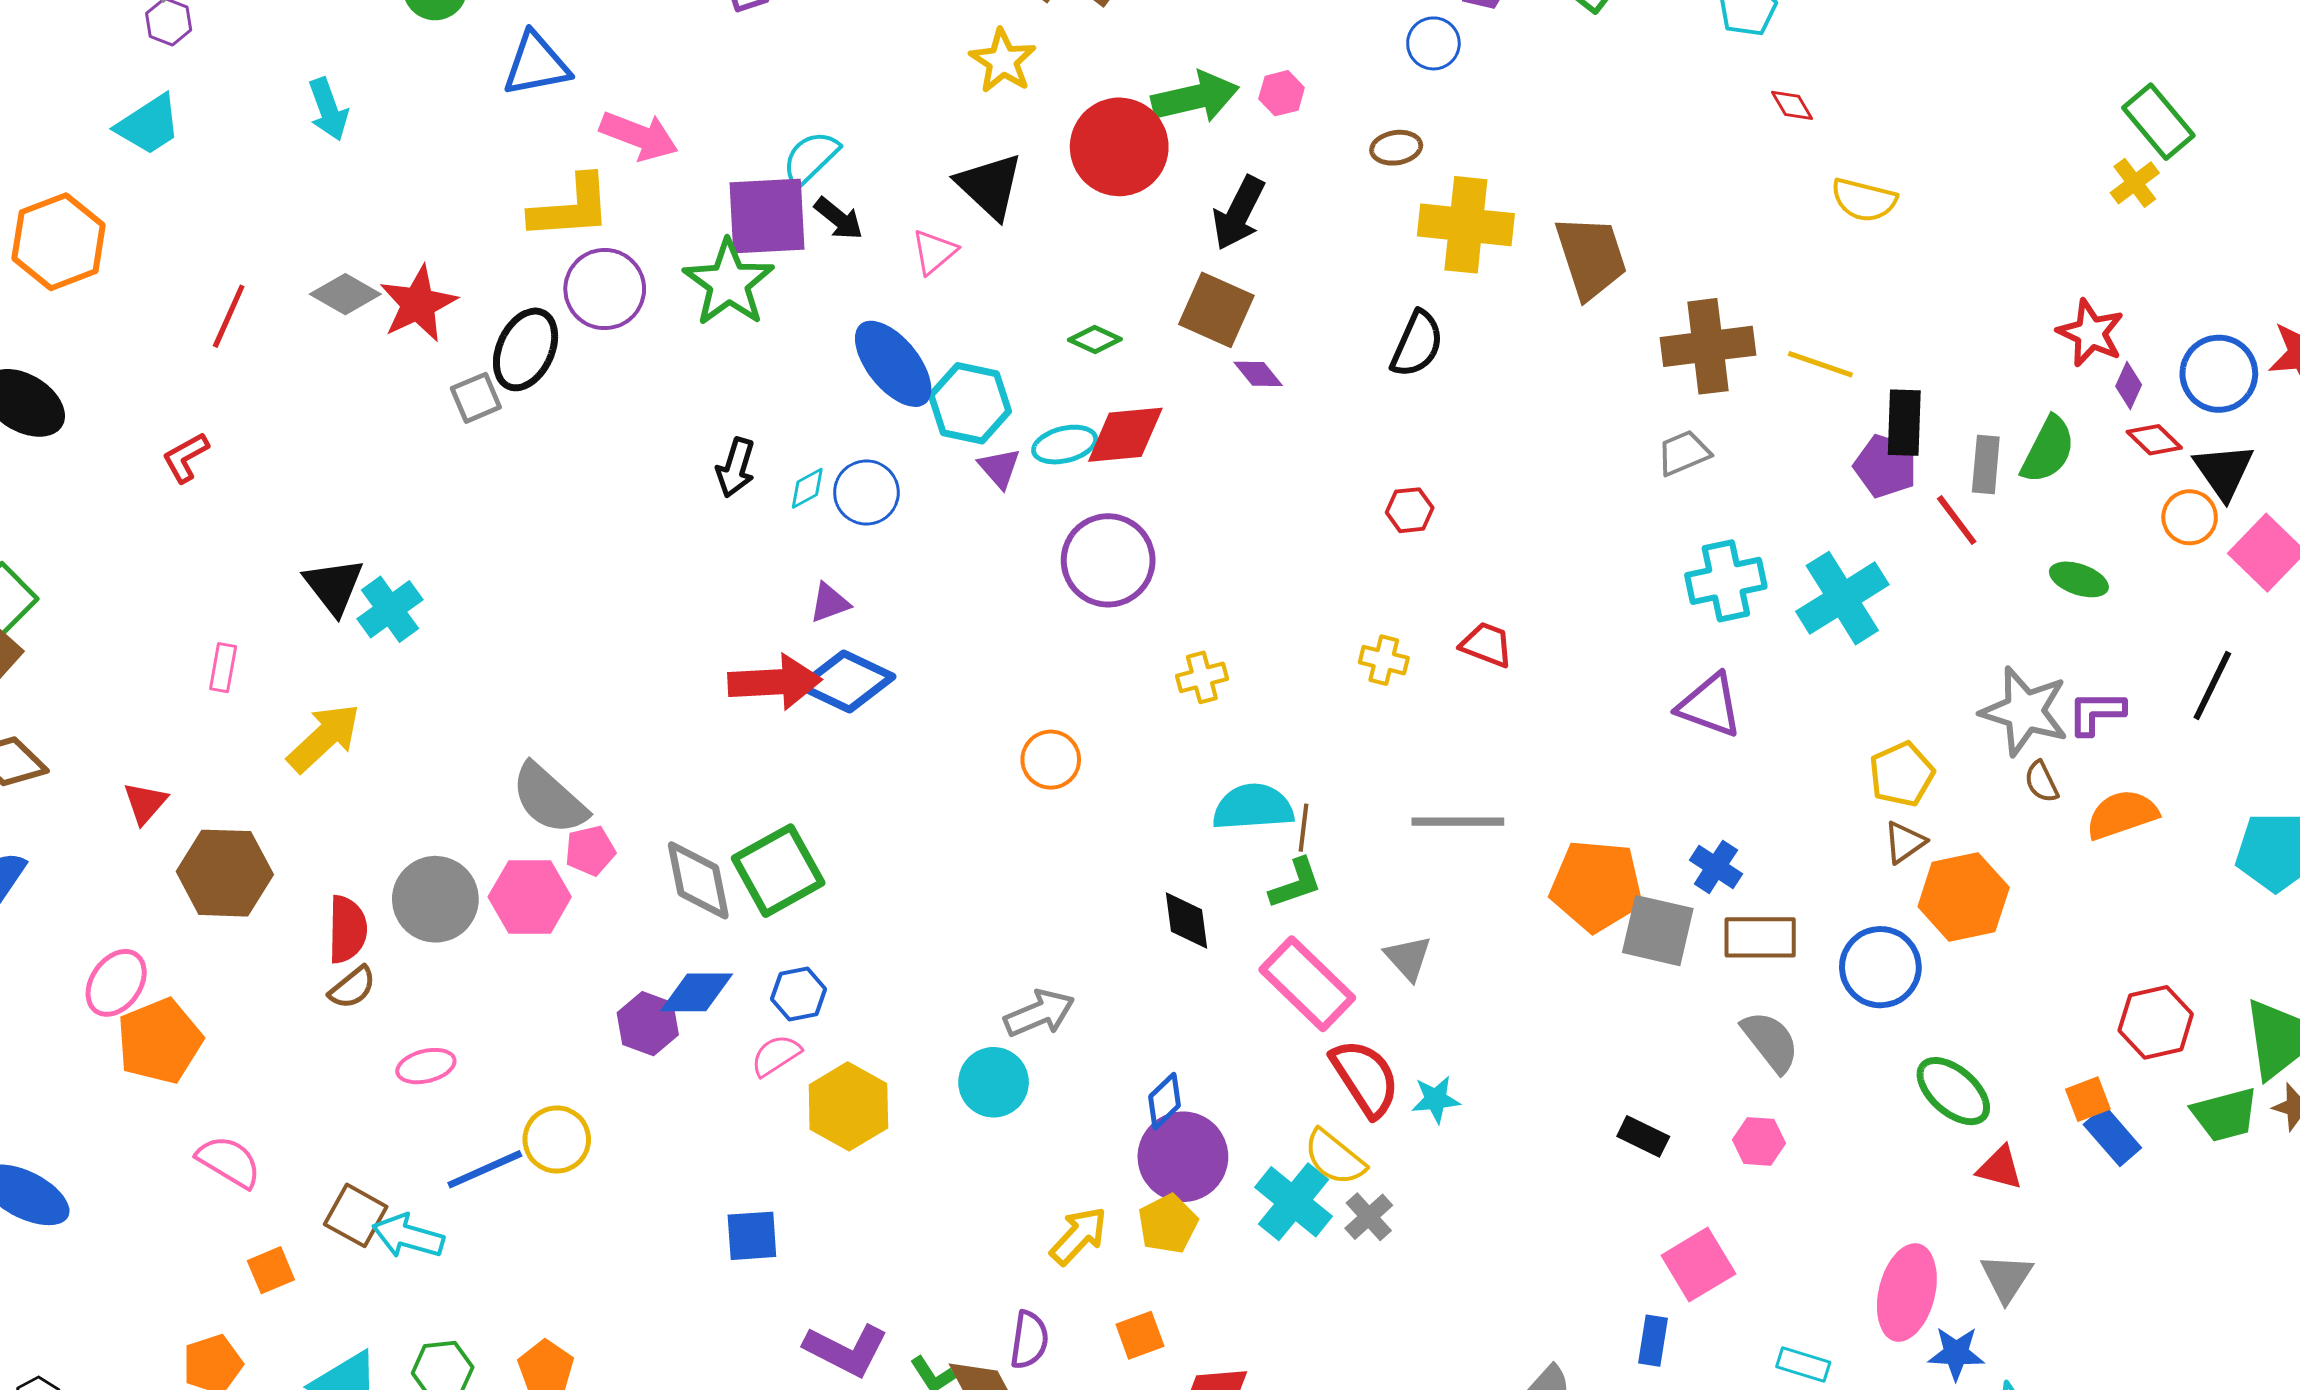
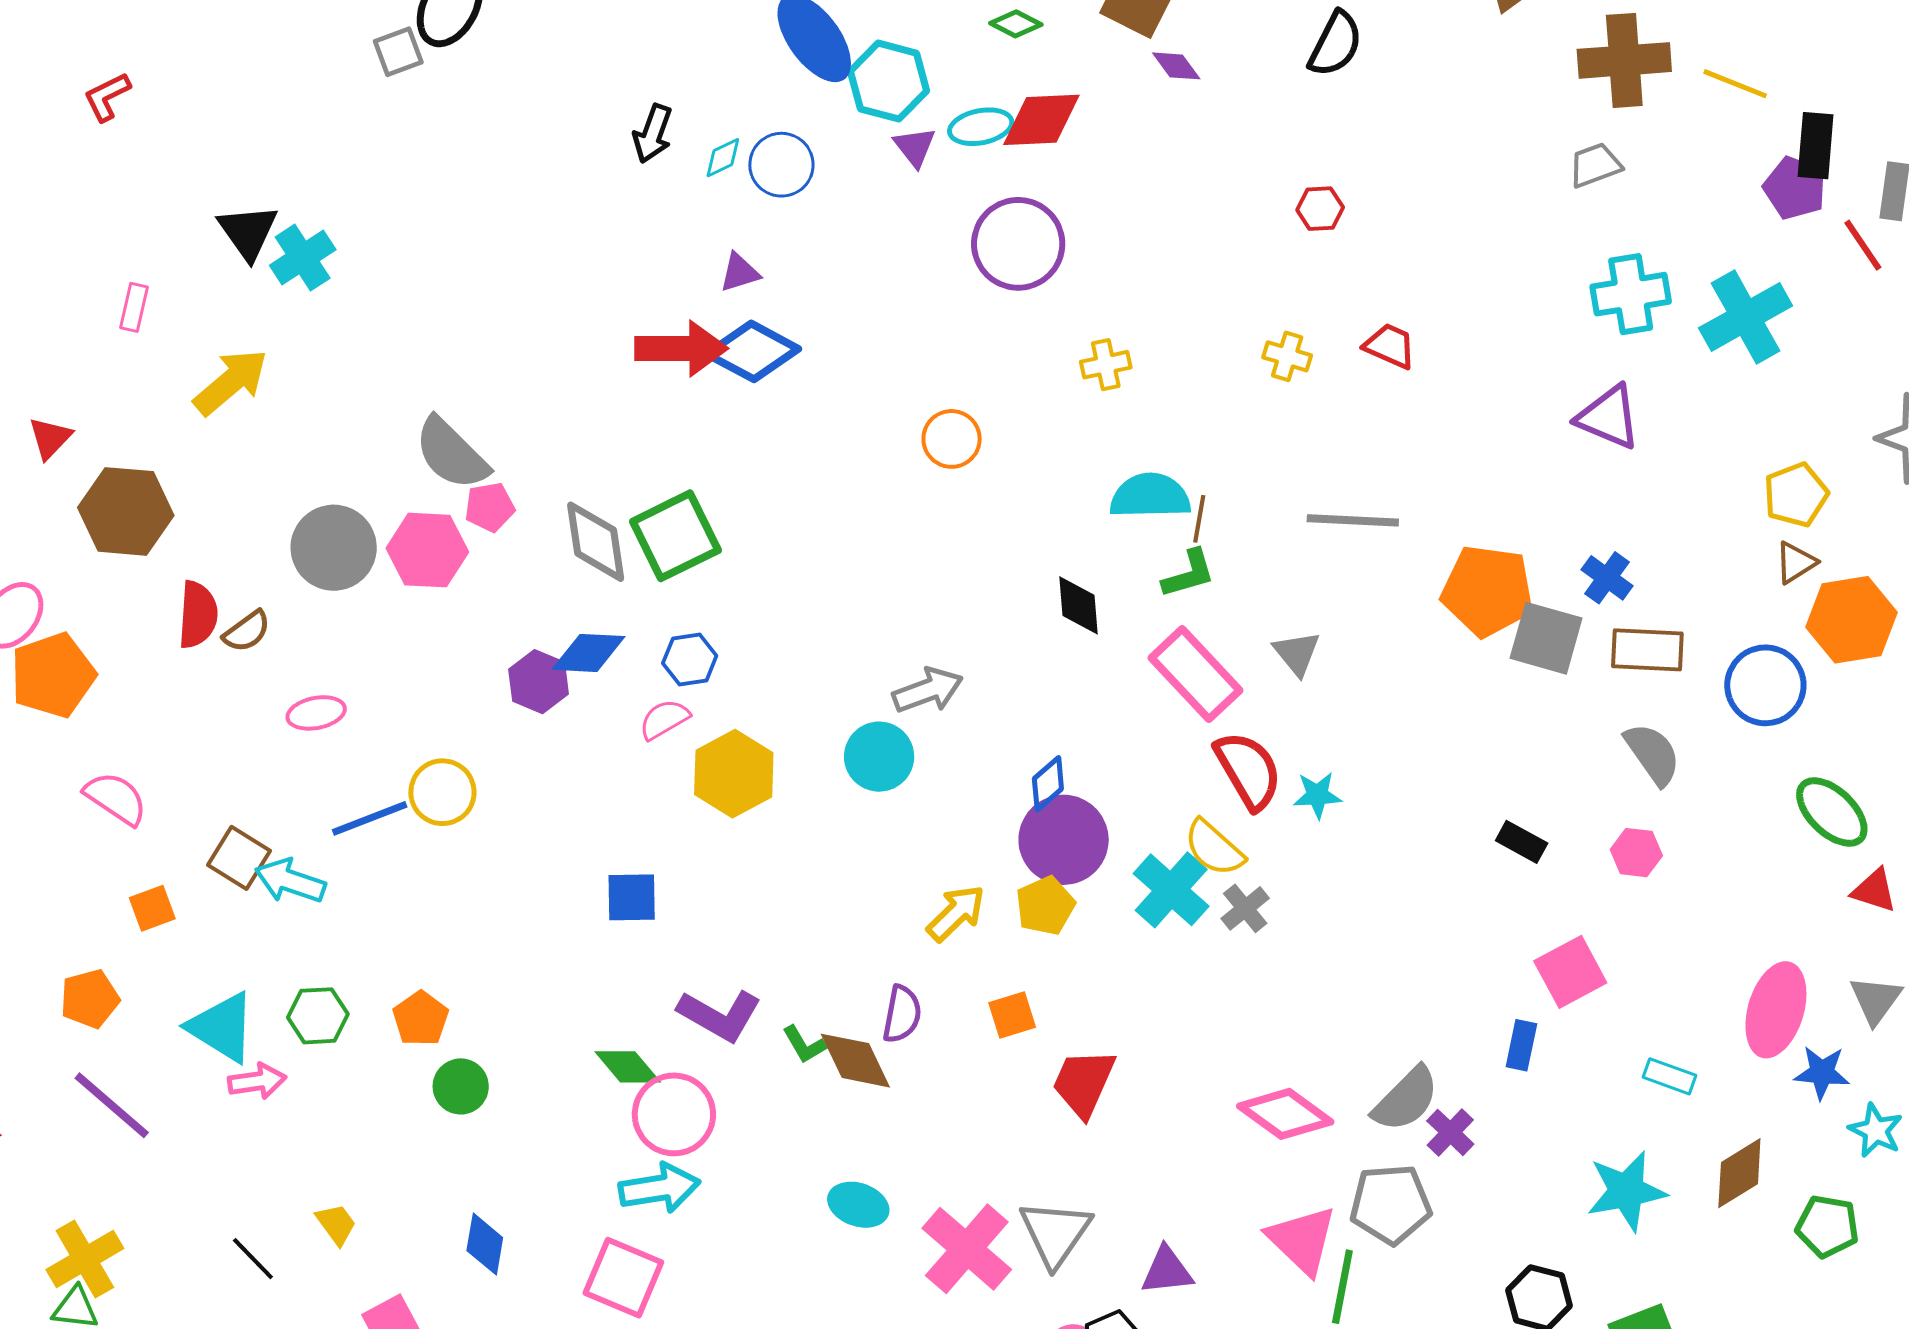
red semicircle: (347, 929) -> (198, 615), moved

